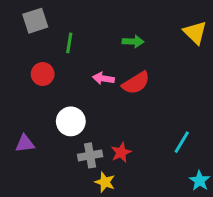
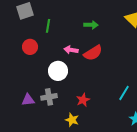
white circle: (71, 121) -> (58, 71), moved
purple triangle: (25, 144) -> (28, 100), moved
gray cross: (90, 155) -> (49, 97), moved

